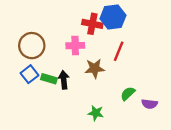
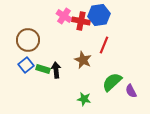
pink cross: (75, 46) -> (64, 16), moved, turned 35
brown star: (95, 68) -> (83, 60), turned 30
green semicircle: (128, 94) -> (112, 82), size x1.5
purple semicircle: (150, 104) -> (131, 91), turned 56

